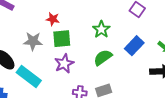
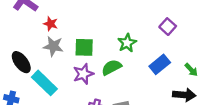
red star: (53, 19) -> (51, 24), moved
green semicircle: (103, 57) -> (111, 67), moved

